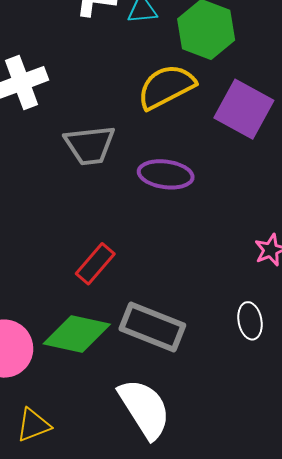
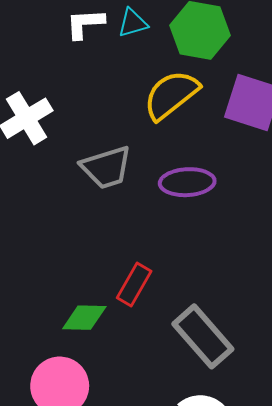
gray rectangle: (152, 327) -> (203, 336), turned 38
green diamond: (77, 334) -> (84, 318), moved, size x0.7

